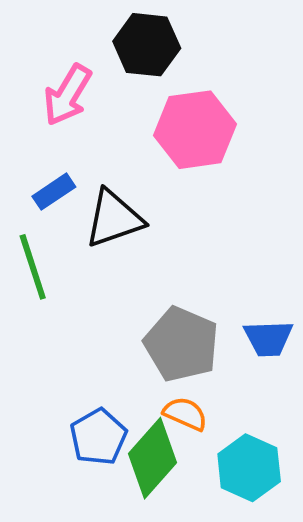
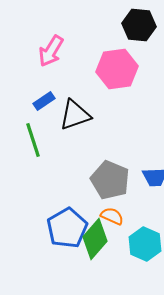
black hexagon: (147, 45) -> (139, 25), moved
blue pentagon: (98, 437) -> (67, 228), size x1.4

